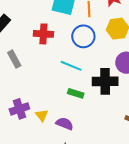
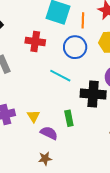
green rectangle: (76, 93) -> (69, 118), moved, turned 56
yellow triangle: (42, 115) -> (33, 116), moved

